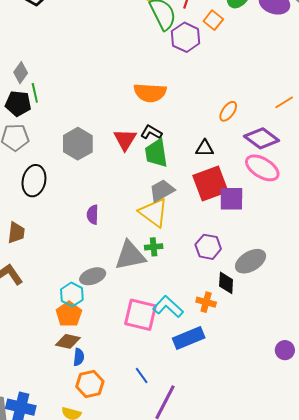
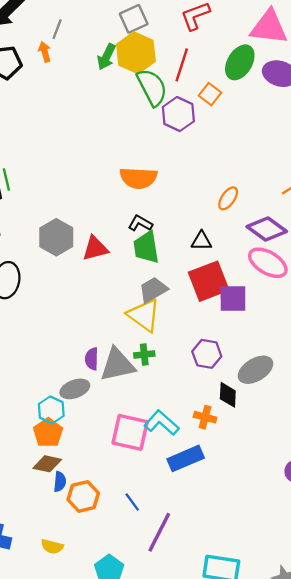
red triangle: (125, 140) -> (95, 248), moved, turned 45
purple semicircle: (93, 215) -> (92, 359), moved
orange hexagon: (90, 384) -> (83, 496), moved

